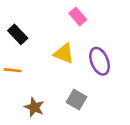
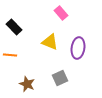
purple ellipse: (100, 61) -> (78, 48), turned 30
gray square: (77, 100) -> (60, 78), turned 35

